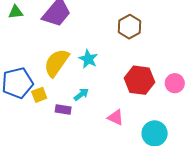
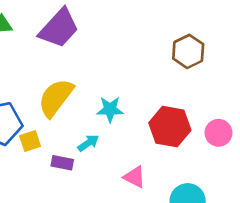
brown hexagon: (130, 27) -> (188, 51), moved
cyan star: (88, 59) -> (110, 109), moved, turned -30

